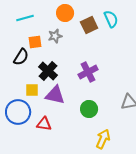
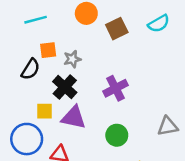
cyan semicircle: (111, 19) -> (159, 24), moved, turned 84
gray star: (55, 36) -> (72, 59), moved

